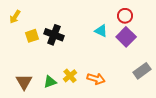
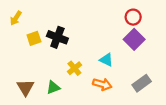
cyan triangle: (101, 31) -> (106, 60), moved
gray rectangle: (142, 71) -> (142, 83), moved
yellow cross: (70, 76) -> (74, 68), moved

